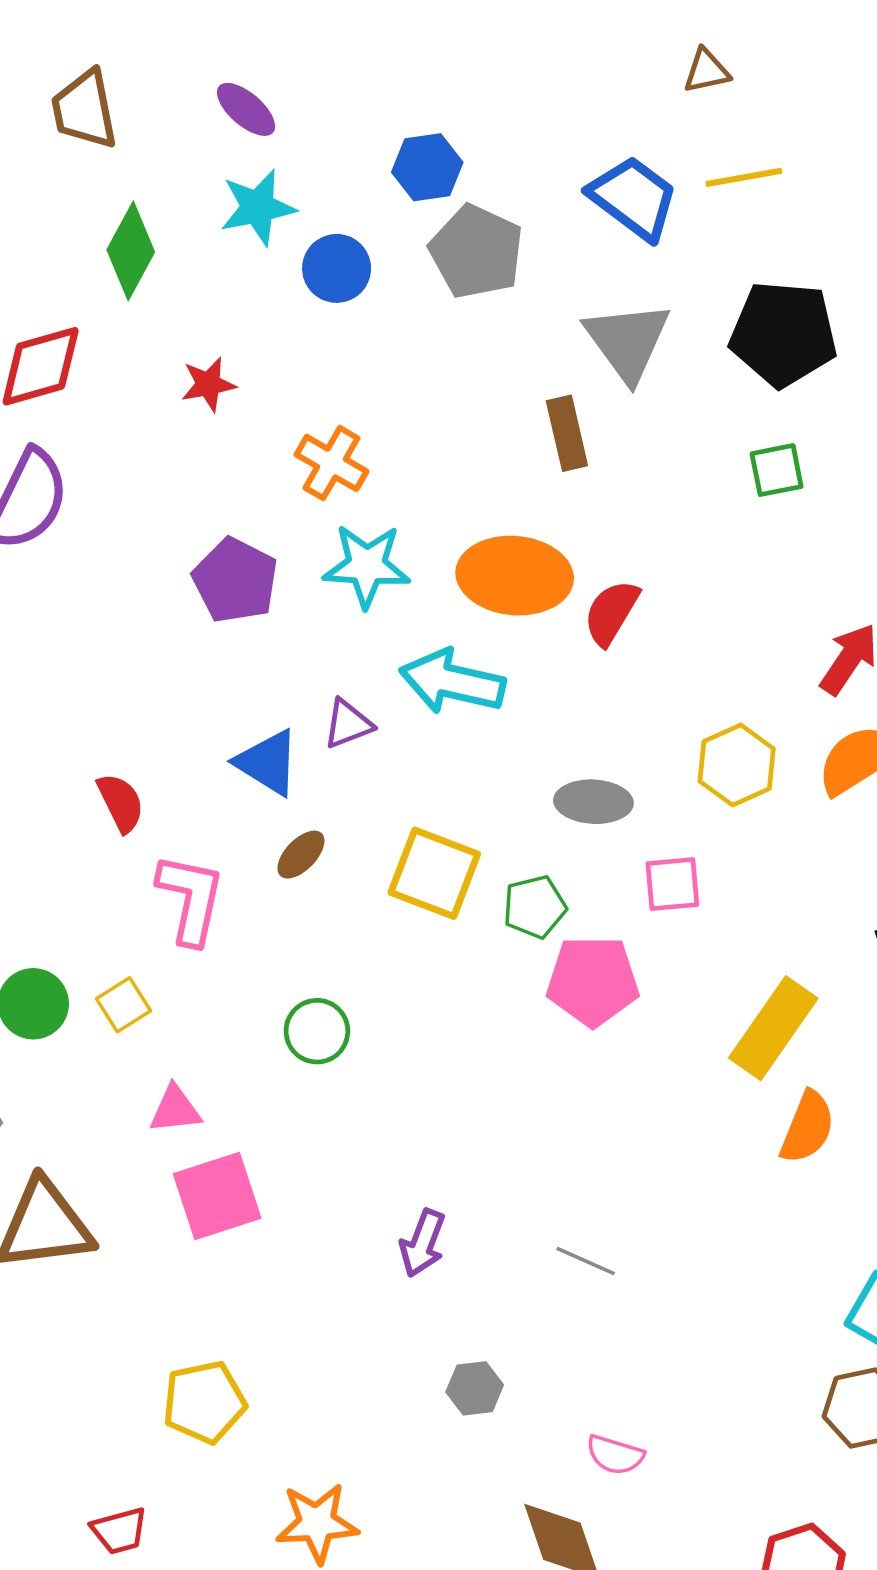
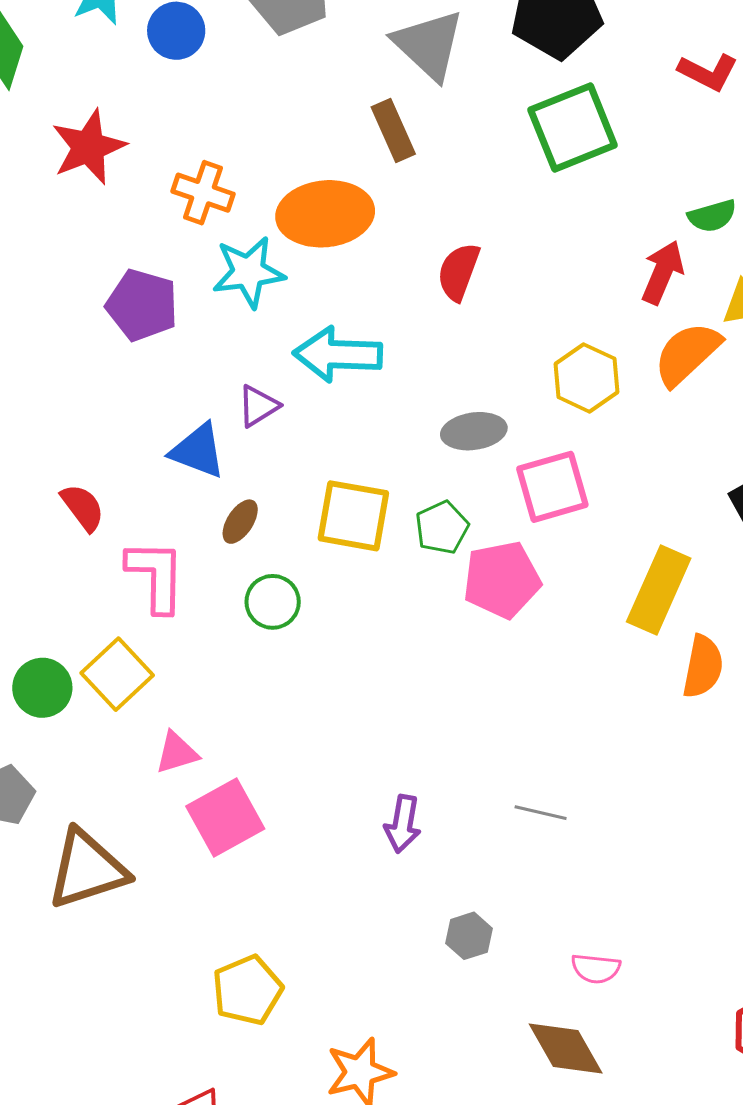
red star: (208, 384) -> (89, 147), size x1.6
green square: (777, 470) -> (573, 128), size x1.8
orange ellipse: (515, 576) -> (325, 214), moved
pink square: (672, 884) -> (552, 487), size x1.4
yellow square: (123, 1005) -> (117, 674), size x1.5
green circle: (317, 1031) -> (273, 602), moved

